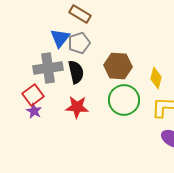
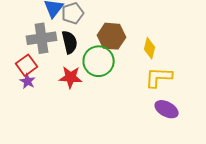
green circle: (124, 100) -> (99, 61), moved

